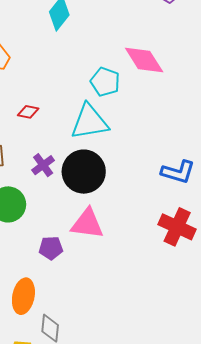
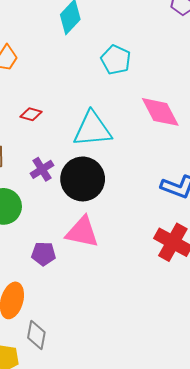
pink diamond: (144, 60) -> (160, 112), moved
cyan pentagon: (105, 82) -> (116, 60), moved

